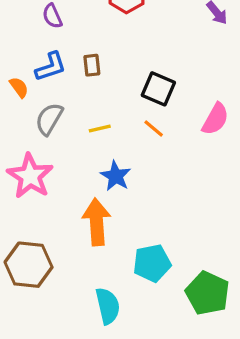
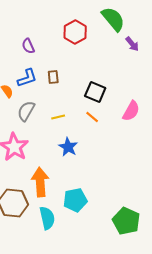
orange arrow: (97, 222) -> (40, 182), moved
cyan pentagon: (152, 263) -> (75, 200), moved
cyan semicircle: (108, 306) -> (47, 218), moved

